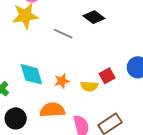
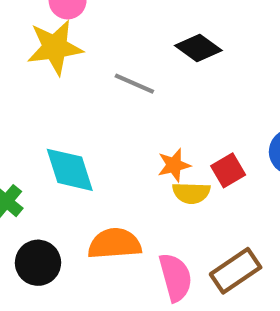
orange star: (62, 81) -> (174, 165), moved

